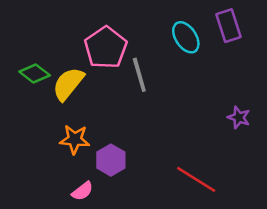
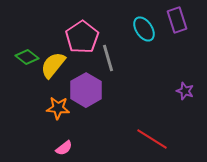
purple hexagon: (111, 160) -> (86, 90), moved, size x1.4

